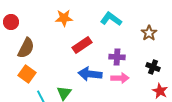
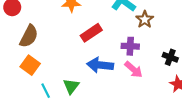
brown star: (149, 33) -> (145, 19), moved
pink arrow: (120, 78) -> (134, 70), turned 42

